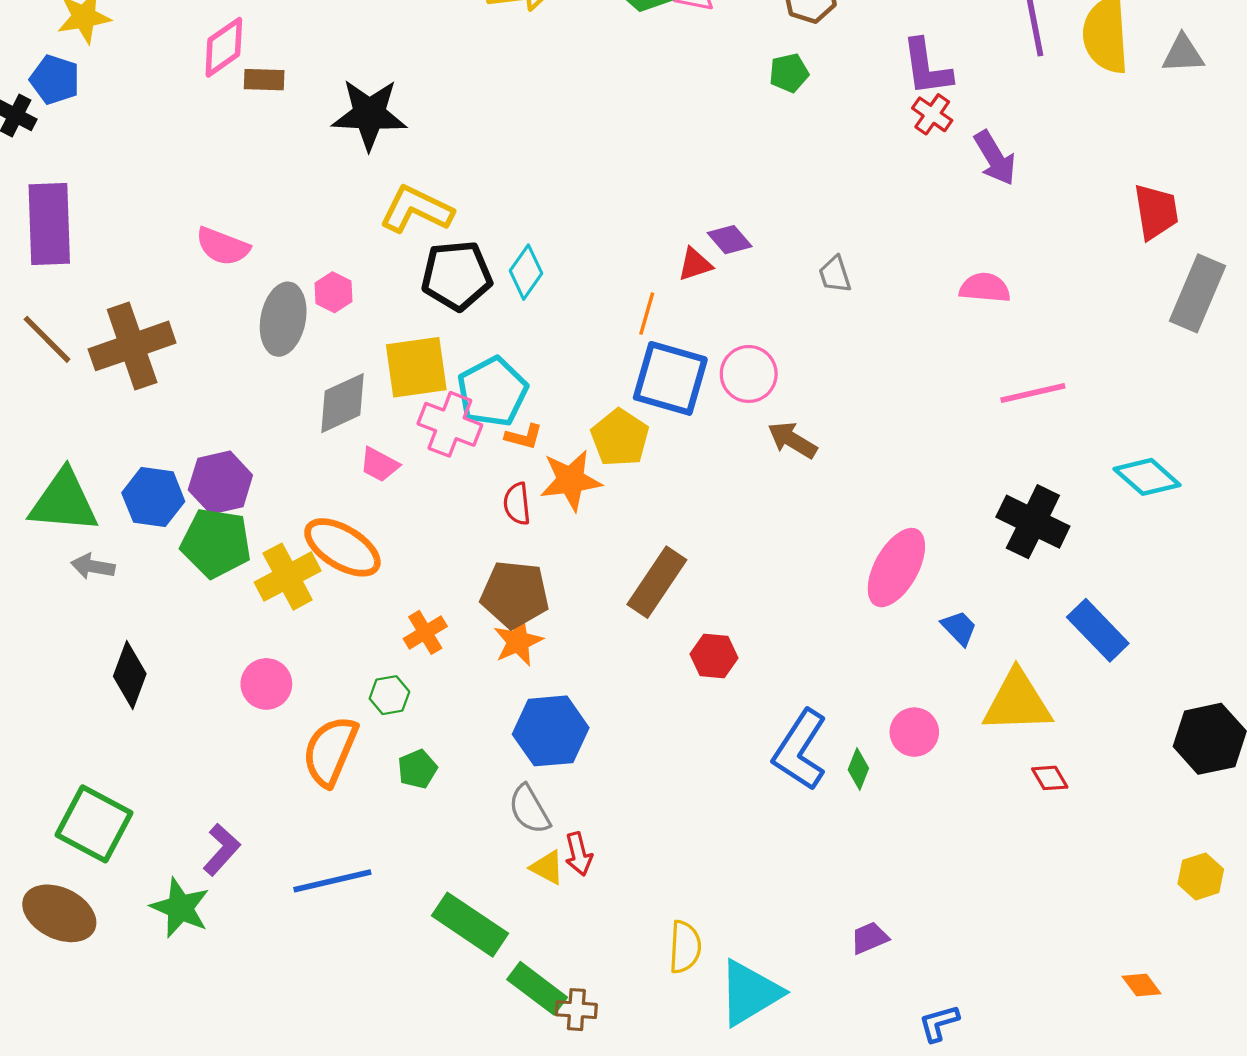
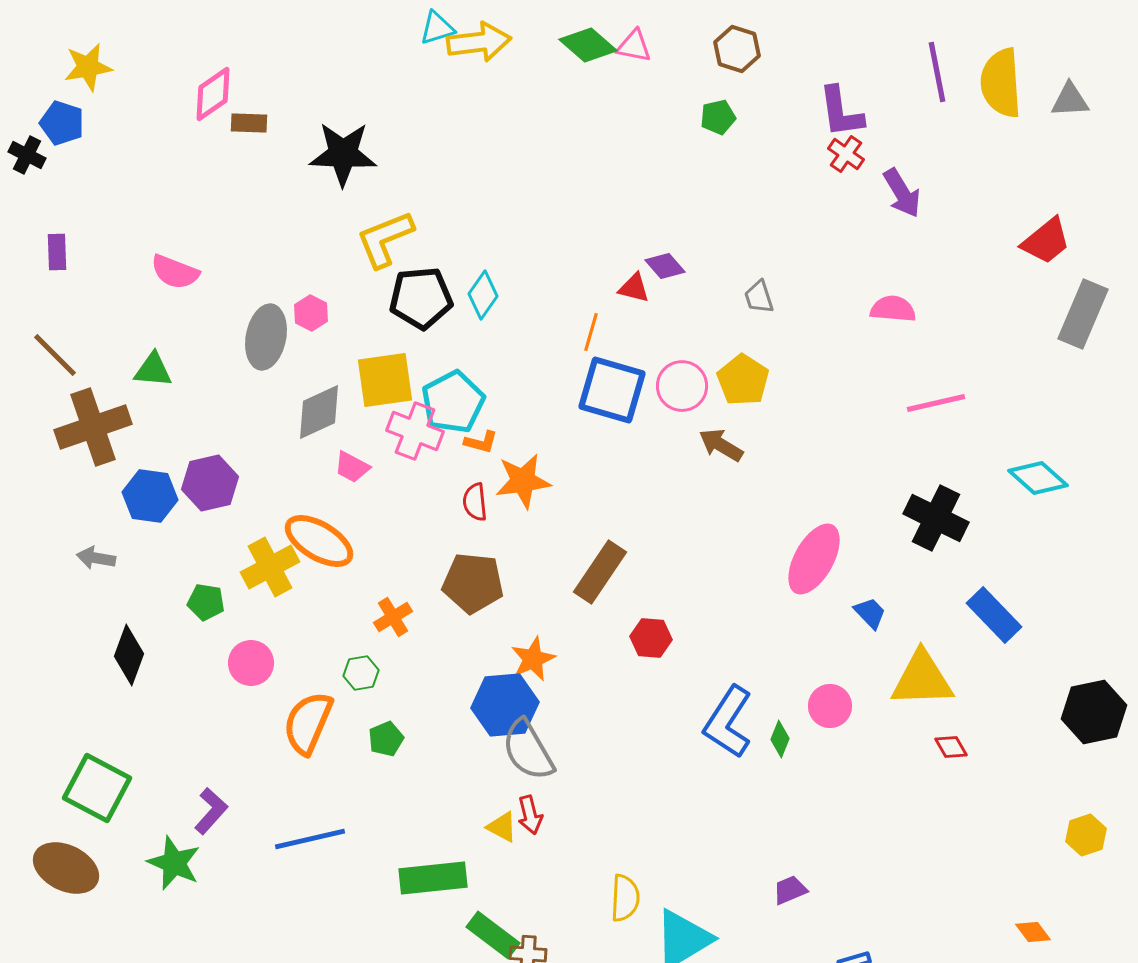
yellow L-shape: (416, 209) -> (385, 239), turned -48
red trapezoid: (1156, 212) -> (1046, 241), turned 60
purple rectangle: (49, 224) -> (57, 252), size x0.5
pink semicircle: (223, 246) -> (175, 272), moved
red triangle: (695, 264) -> (634, 288), turned 32
brown cross: (132, 346) -> (93, 427), moved
yellow pentagon: (620, 438) -> (743, 380), moved
green triangle: (64, 502) -> (153, 370), moved, size x0.6
green pentagon: (216, 543) -> (206, 602), moved, size x0.6
orange star: (518, 641) -> (533, 659), moved
gray semicircle: (529, 809) -> (528, 750), moved, size x1.4
green rectangle: (470, 925) -> (433, 878), turned -40

